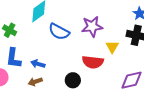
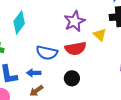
blue semicircle: (59, 32) -> (47, 53), moved
red semicircle: (93, 62) -> (76, 48), moved

